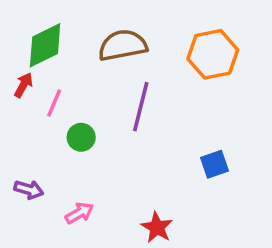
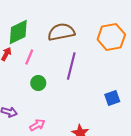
pink line: (54, 103) -> (29, 57), moved

